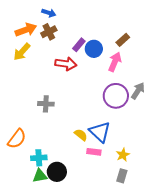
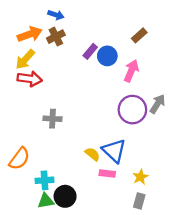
brown rectangle: (123, 40) -> (139, 35), moved
red arrow: (66, 64) -> (30, 79), moved

